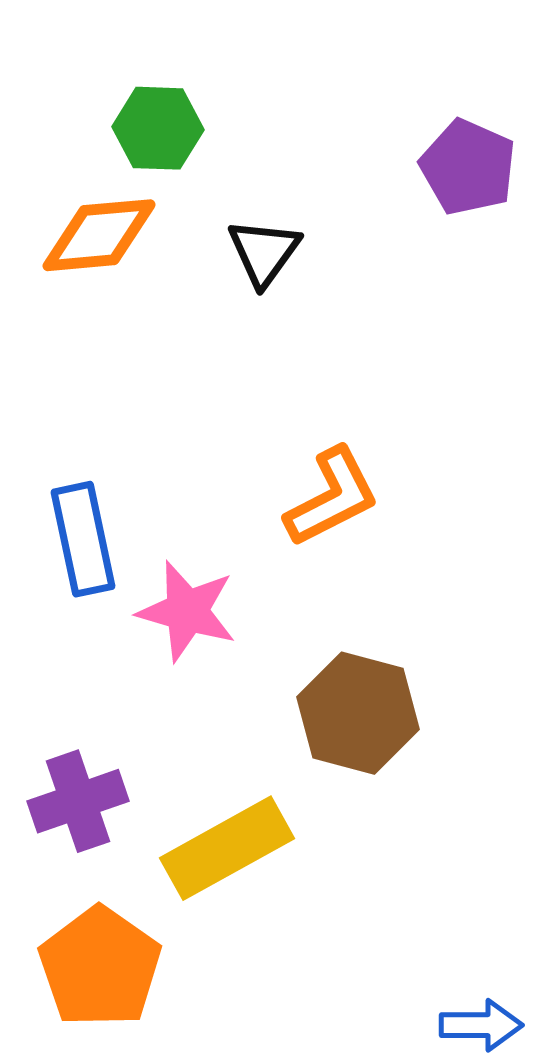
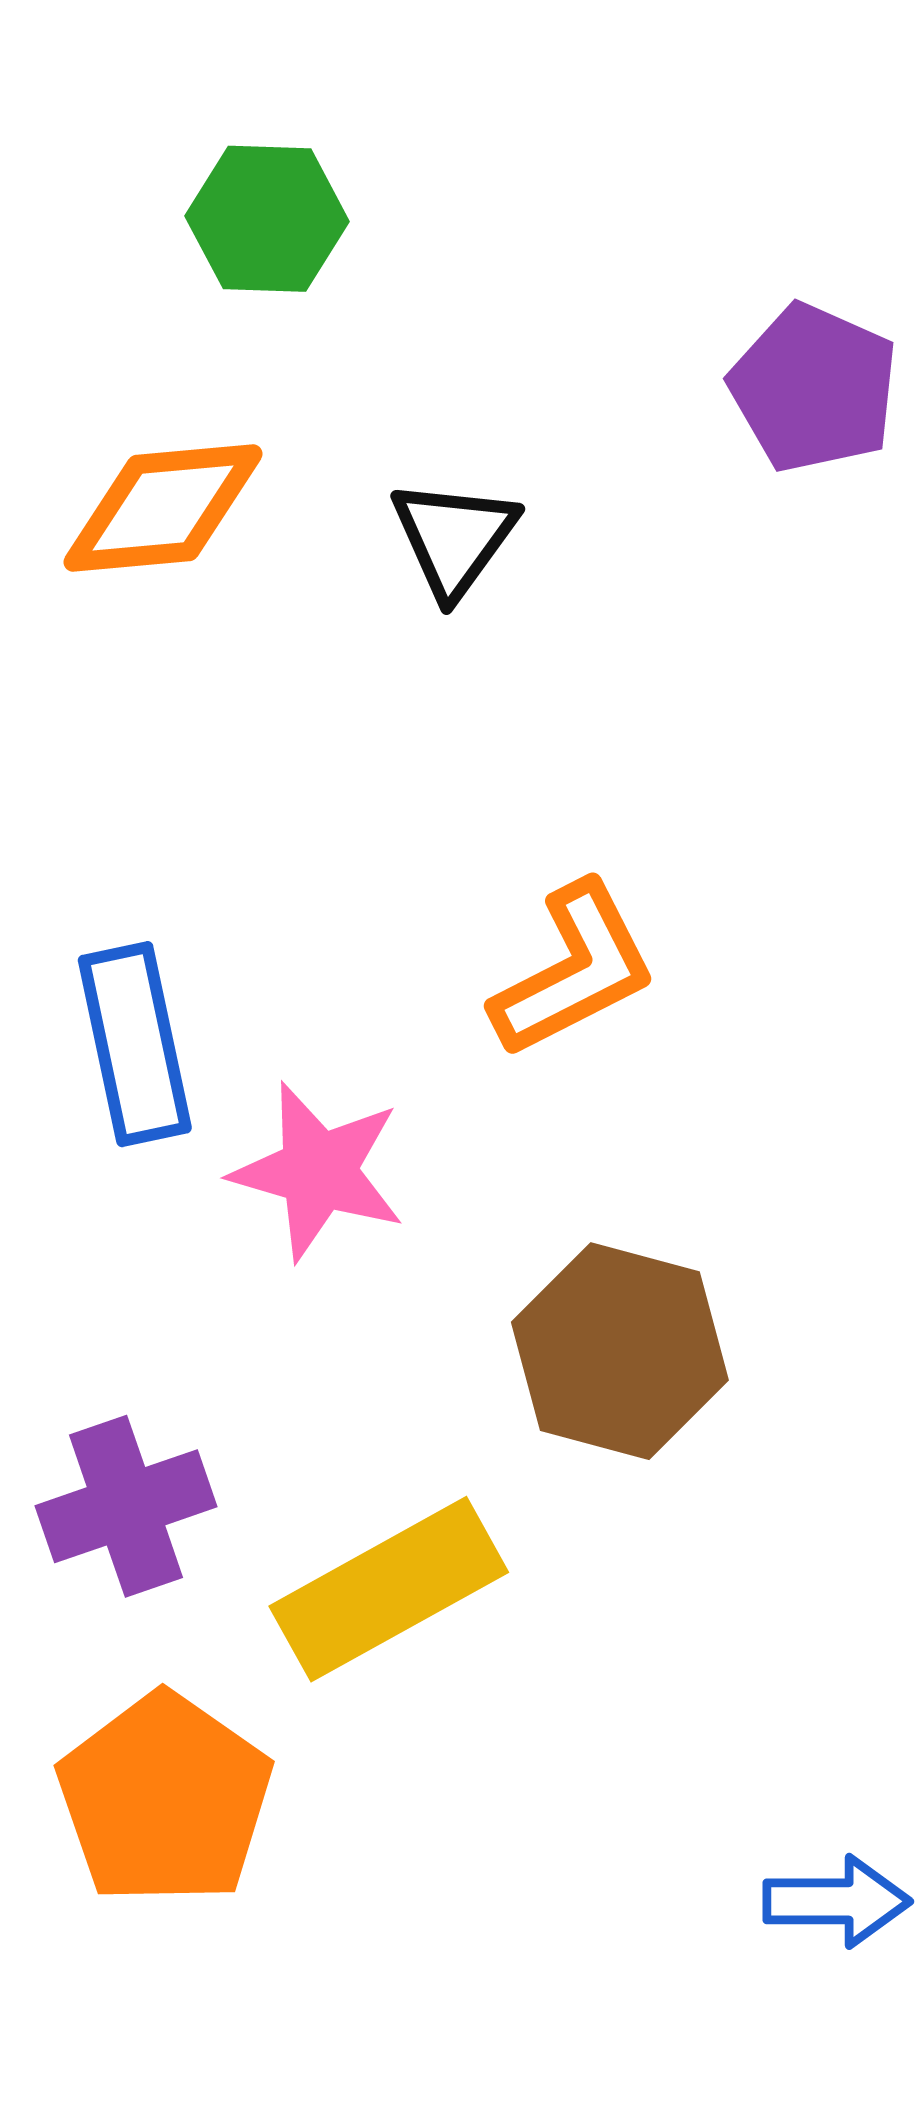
green hexagon: (158, 128) -> (267, 219), moved

